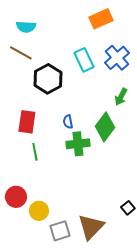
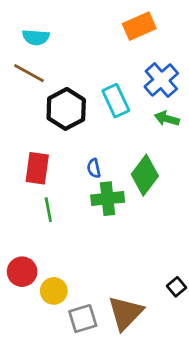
cyan rectangle: (84, 60) -> (116, 101), moved
green arrow: (121, 97) -> (167, 119), moved, turned 78

